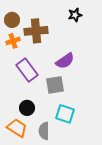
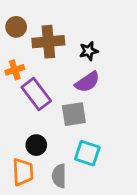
black star: (75, 15) -> (89, 51), moved
orange cross: (13, 41) -> (15, 70), moved
orange trapezoid: (17, 128) -> (23, 172), turned 55

